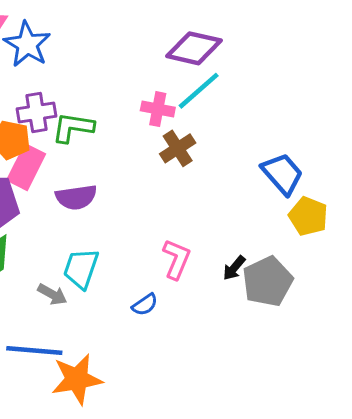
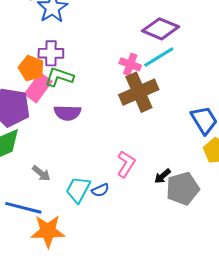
green L-shape: (73, 128) -> (59, 77), moved
brown cross: (178, 148) -> (139, 92), size x1.6
cyan trapezoid: (81, 269) -> (78, 190), moved

